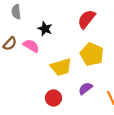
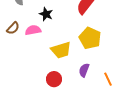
pink semicircle: (31, 46) -> (33, 30), turned -42
purple semicircle: (85, 88) -> (84, 70), turned -32

